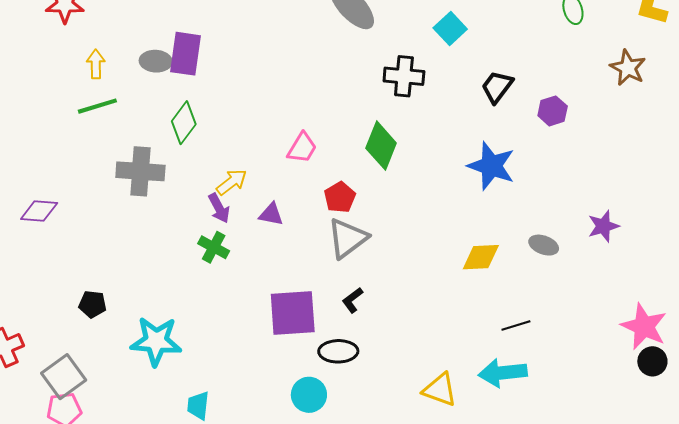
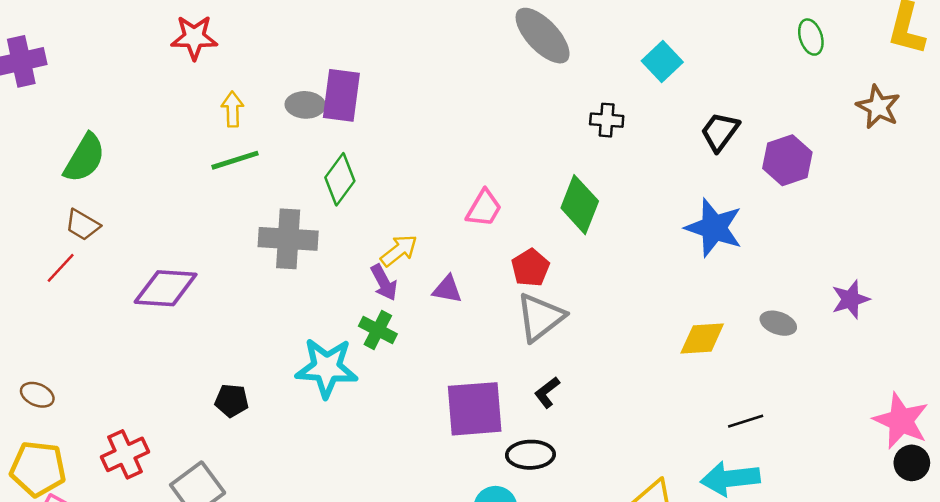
black cross: (404, 76) -> (607, 120), size x0.7
purple hexagon: (553, 111) -> (787, 160), size x1.4
purple diamond: (39, 211) -> (166, 288), size x1.4
cyan star: (156, 341) -> (327, 368), moved

